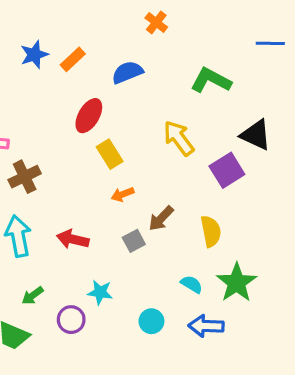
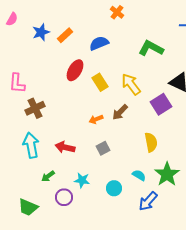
yellow rectangle: (110, 154) -> (100, 82), moved
brown arrow: (161, 218) -> (120, 112), moved
green arrow: (33, 296) -> (48, 176), moved
cyan circle: (151, 321) -> (114, 188), moved
blue arrow: (206, 326) -> (148, 201), turned -50

